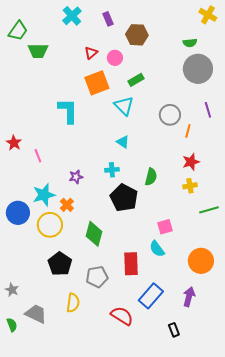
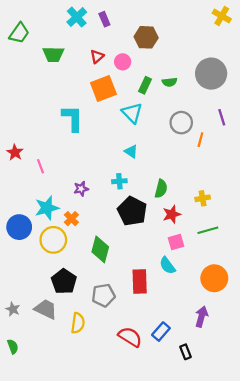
purple rectangle: (108, 19) -> (104, 19), moved
green semicircle: (190, 43) -> (170, 82), moved
green trapezoid: (38, 51) -> (53, 54), moved
green rectangle: (136, 80) -> (145, 85), turned -35
red star: (191, 162) -> (172, 214), moved
green line: (209, 210) -> (208, 230), moved
blue rectangle: (151, 296) -> (161, 332), moved, size x0.7
gray trapezoid: (36, 314) -> (46, 309), moved

